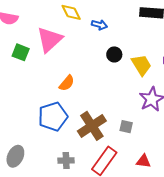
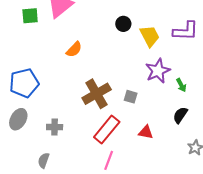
green square: (21, 52) -> (30, 16), turned -30
blue pentagon: (53, 117) -> (24, 83), moved
gray cross: (66, 161) -> (55, 127), moved

